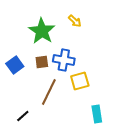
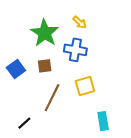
blue cross: (64, 60) -> (75, 50), moved

